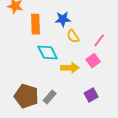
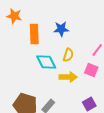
yellow semicircle: (73, 36) -> (68, 55), moved, turned -128
pink square: (93, 61) -> (91, 70), turned -32

